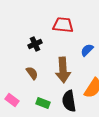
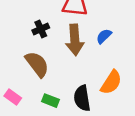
brown arrow: (63, 70) -> (75, 40), moved
brown semicircle: (32, 73) -> (37, 64), size x1.6

